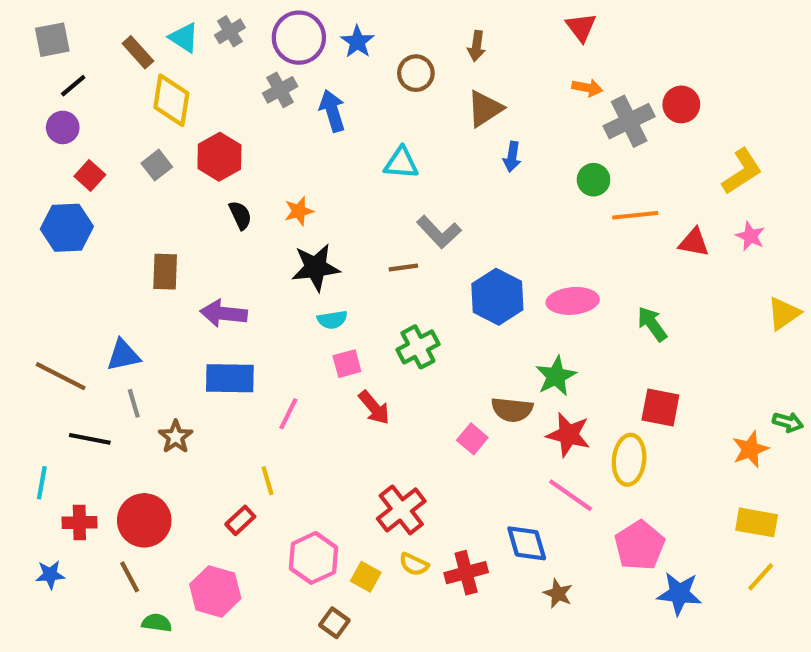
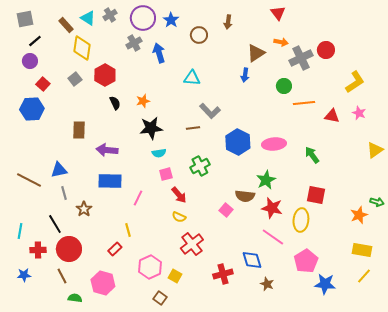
brown triangle: (485, 109) -> (256, 53), moved
black line: (90, 439) -> (55, 224), moved, turned 48
yellow semicircle: (414, 564) -> (179, 217), moved

